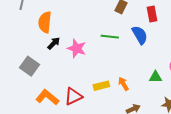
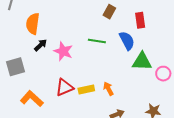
gray square: (30, 66) -> (15, 67), turned 36
green triangle: (155, 77) -> (142, 61), moved, size x1.5
red triangle: (73, 96) -> (64, 87), moved

